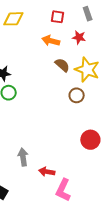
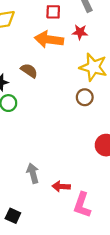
orange arrow: (51, 41) -> (49, 39), size x1.4
brown semicircle: (62, 65) -> (29, 71), moved

